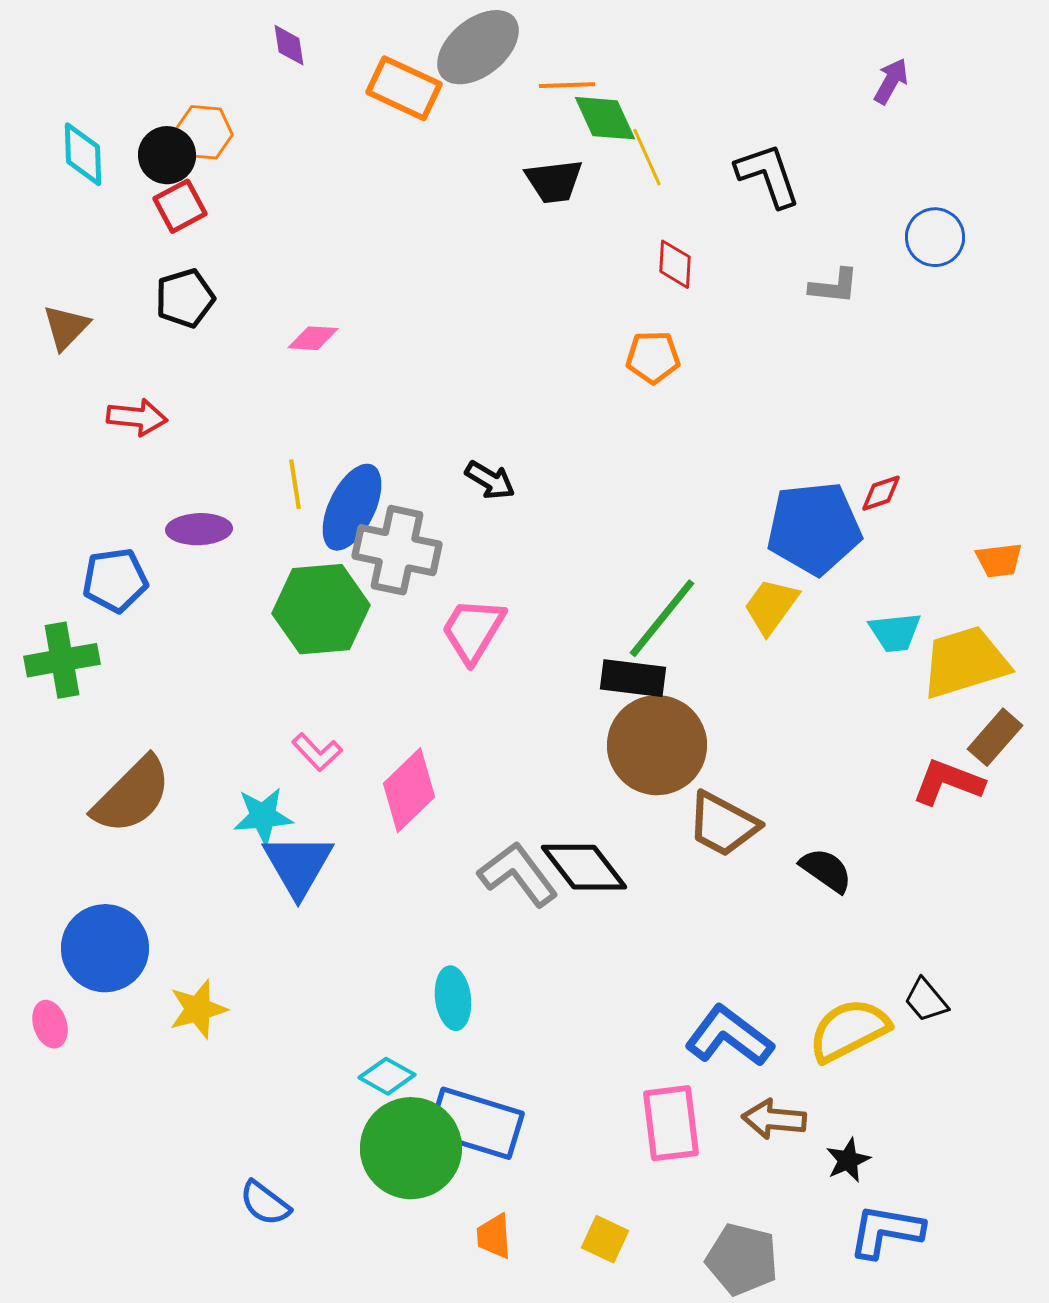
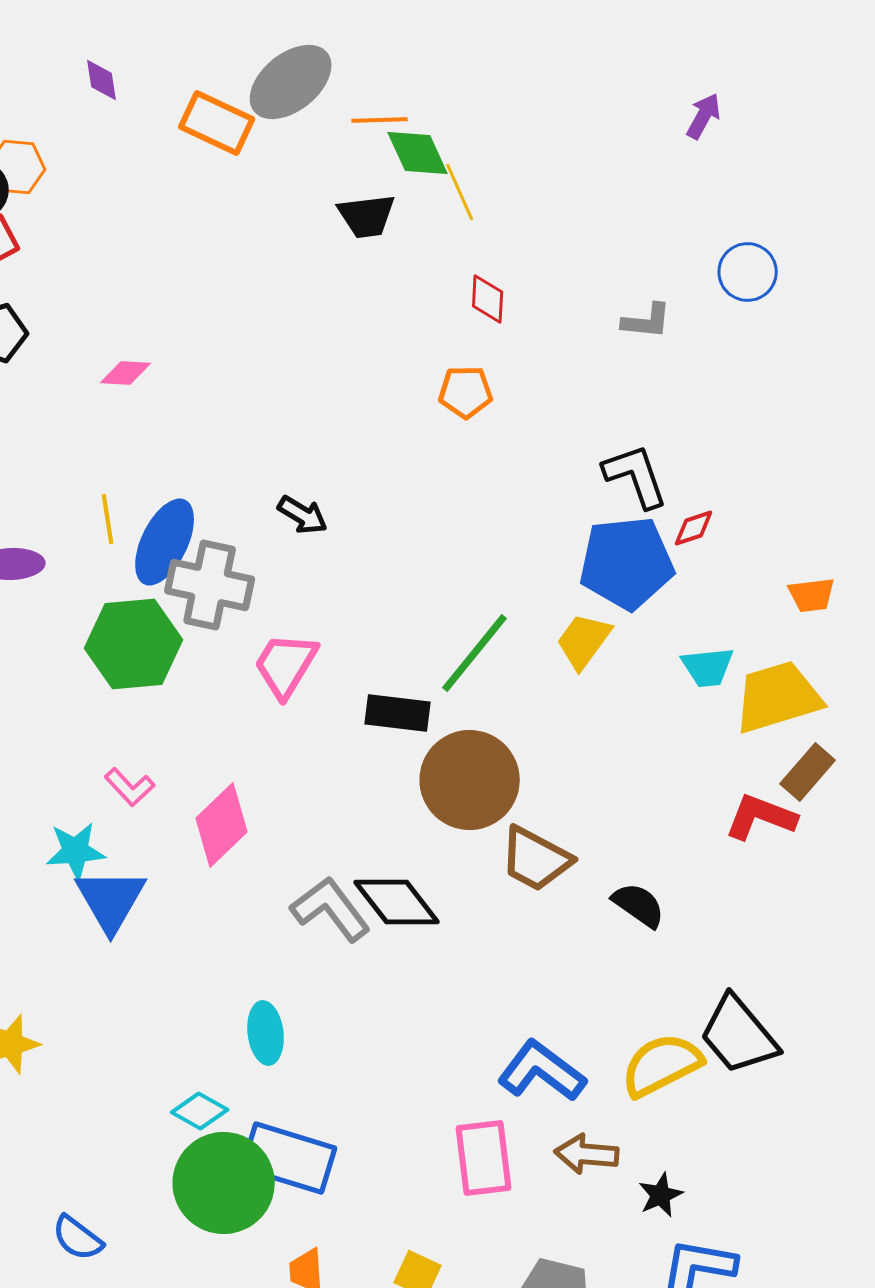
black L-shape: (768, 175) -> (636, 476), moved
black rectangle: (633, 678) -> (398, 713), moved
black trapezoid: (926, 1000) -> (739, 1035), size x1.8

